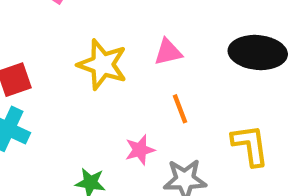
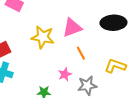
pink triangle: (168, 52) -> (72, 28), size x1.5
yellow L-shape: (250, 145) -> (115, 66), turned -55

